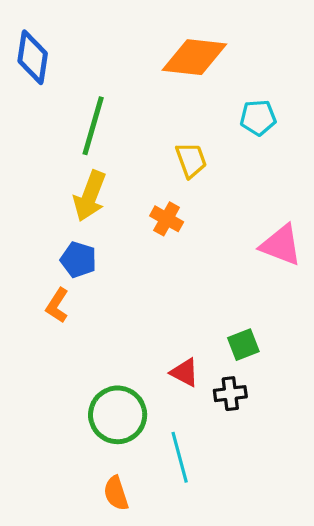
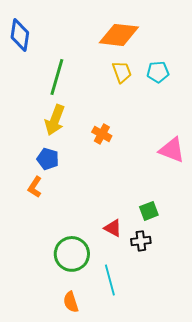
yellow trapezoid: (191, 160) -> (122, 72), moved

